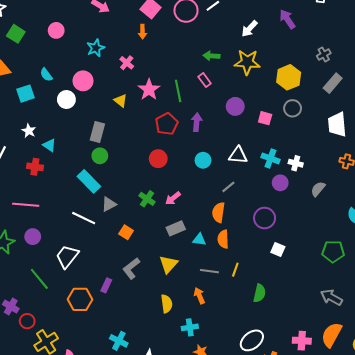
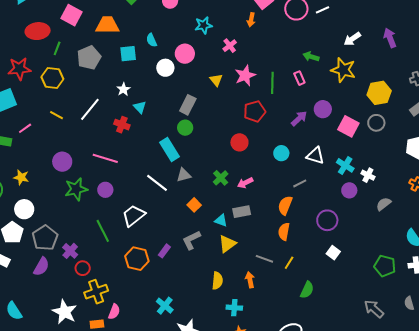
pink square: (265, 118) -> (348, 126), size x1.5
purple arrow: (197, 122) -> (299, 119), moved, turned 30
cyan triangle: (199, 239) -> (221, 220), moved

